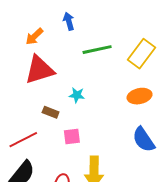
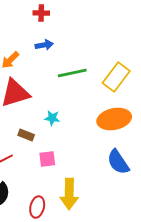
blue arrow: (69, 21) -> (44, 45), turned 96
orange ellipse: (140, 96) -> (114, 119), size x1.4

